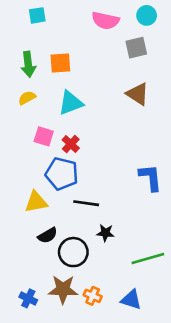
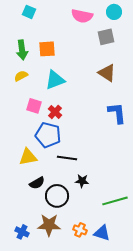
cyan square: (37, 15) -> (29, 12), turned 32
blue L-shape: (150, 178) -> (117, 113), moved
orange cross: (93, 296) -> (80, 230), moved

